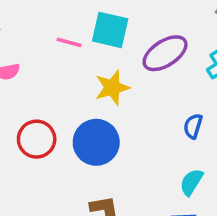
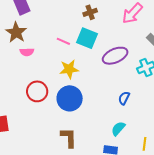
yellow star: (112, 88) -> (69, 69), moved

